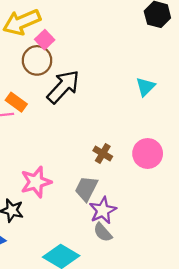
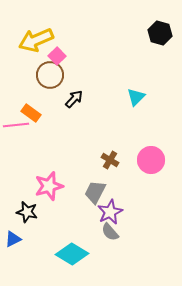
black arrow: (63, 87) -> (74, 99), size x0.6
cyan triangle: (145, 87) -> (136, 97), moved

